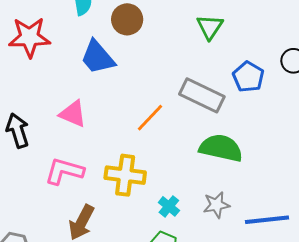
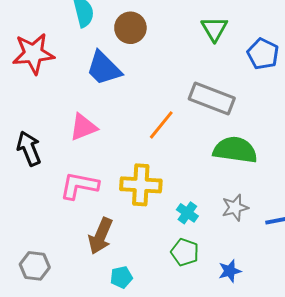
blue pentagon: (248, 77) -> (263, 54), moved
pink triangle: (73, 114) -> (83, 127), turned -40

